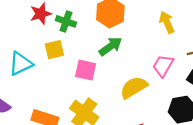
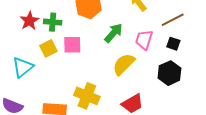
green arrow: (111, 46) -> (113, 33), moved
pink square: (86, 70) -> (72, 45), moved

